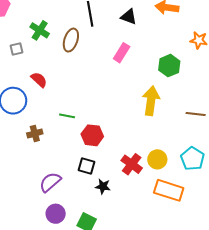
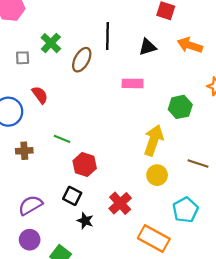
black triangle: (129, 17) -> (148, 47), turned -48
pink rectangle: (122, 53) -> (133, 83), turned 48
yellow circle: (157, 159) -> (157, 175), moved

